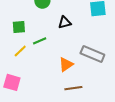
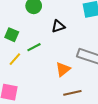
green square: (19, 27) -> (12, 35), turned 32

